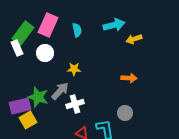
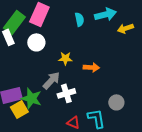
cyan semicircle: (77, 30) -> (79, 19), moved
orange arrow: (129, 78) -> (91, 67), moved
green star: (38, 97) -> (31, 98), moved

